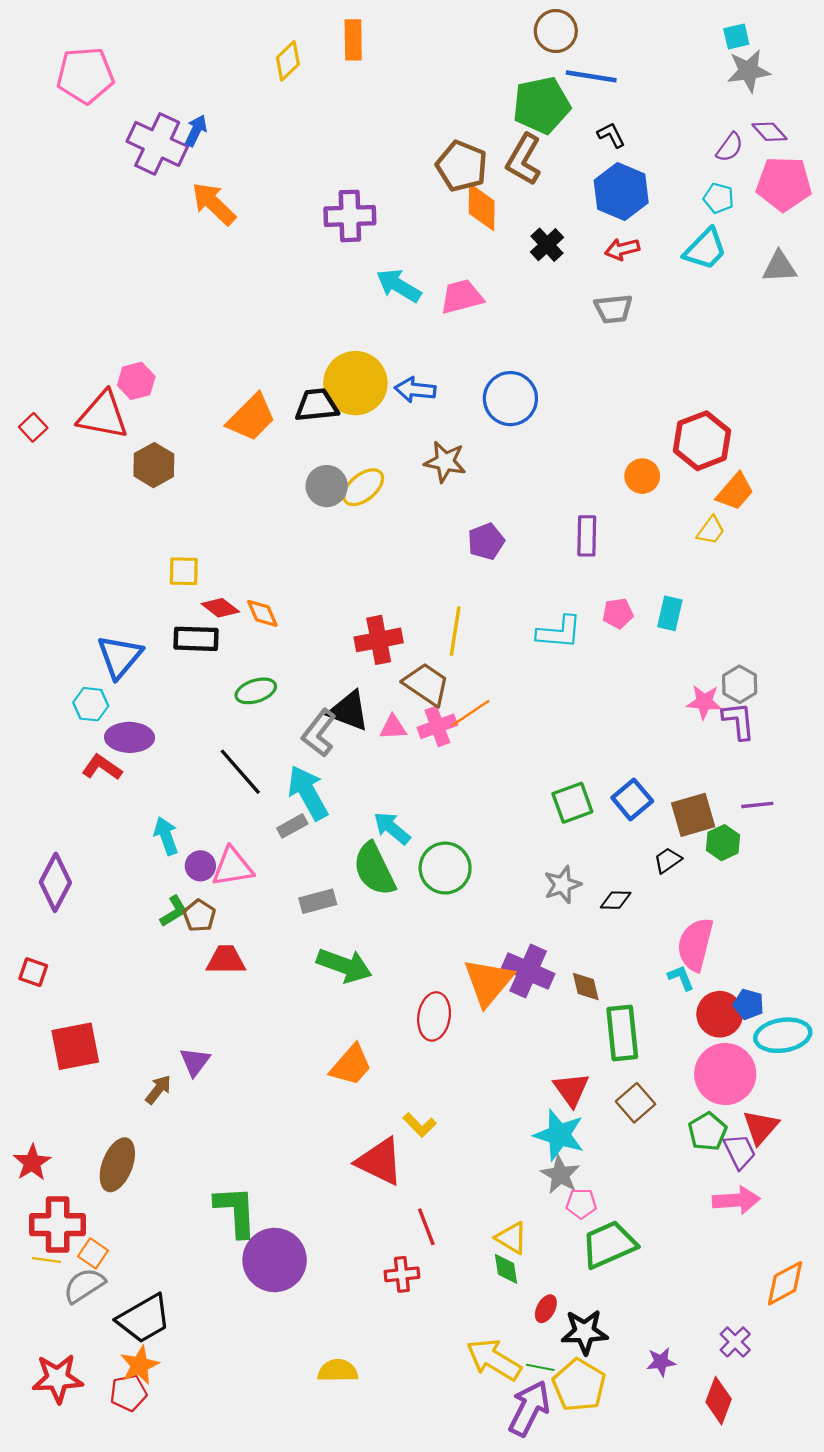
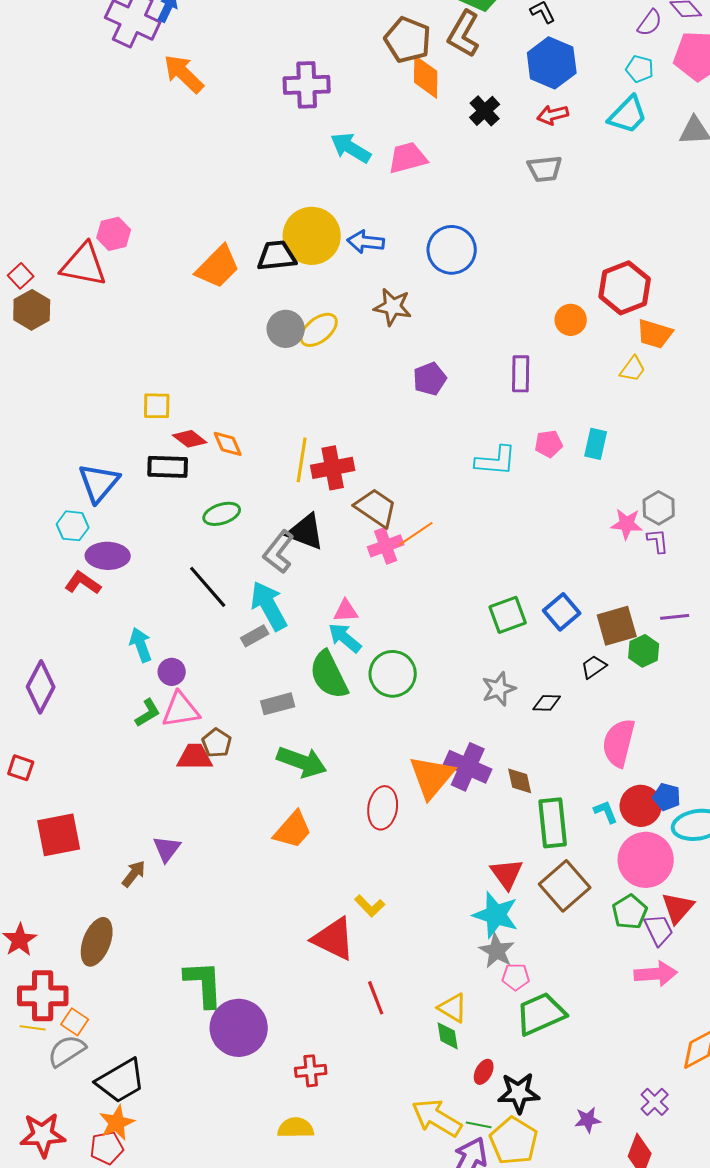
brown hexagon: (154, 465) -> (32, 310), moved
orange trapezoid: (735, 492) -> (655, 334), turned 66
yellow line: (455, 631) -> (302, 460), moved
purple L-shape: (739, 721) -> (658, 541), size x0.7
pink triangle: (393, 727) -> (346, 611), moved
pink triangle: (233, 867) -> (181, 710), moved
brown pentagon: (199, 916) -> (217, 743), moved
cyan L-shape: (681, 978) -> (606, 812), moved
orange trapezoid: (351, 1065) -> (293, 830), moved
brown square: (636, 1103) -> (565, 886), size x1.4
red cross: (402, 1274) -> (311, 1071), moved

